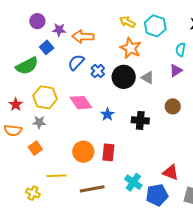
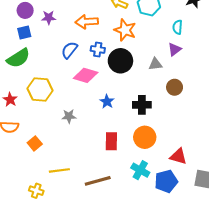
orange arrow: (83, 37) -> (87, 22), moved
blue square: (47, 47) -> (24, 33), moved, turned 32
blue cross: (98, 71) -> (98, 49), moved, turned -32
gray triangle: (148, 78) -> (155, 64), moved, turned -32
pink diamond: (81, 103) -> (86, 75), moved, turned -35
gray star: (39, 122) -> (69, 116), moved
orange circle: (83, 152) -> (145, 137), moved

